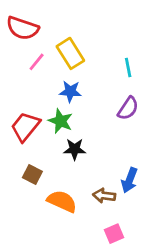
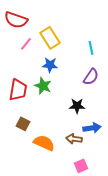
red trapezoid: (25, 127) -> (18, 90), turned 150
black star: (75, 149) -> (77, 106), moved
blue arrow: (129, 180) -> (92, 128), turned -120

